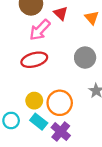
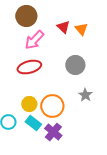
red triangle: (61, 13) -> (63, 27), moved

